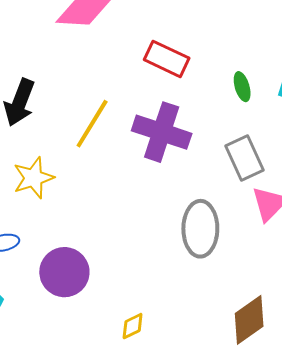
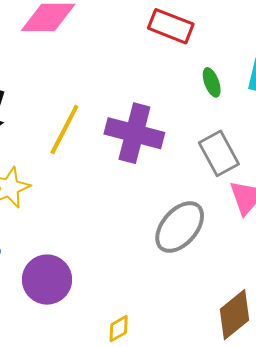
red rectangle: (167, 59) -> (171, 26), moved
gray ellipse: (200, 229) -> (180, 227), turned 44

